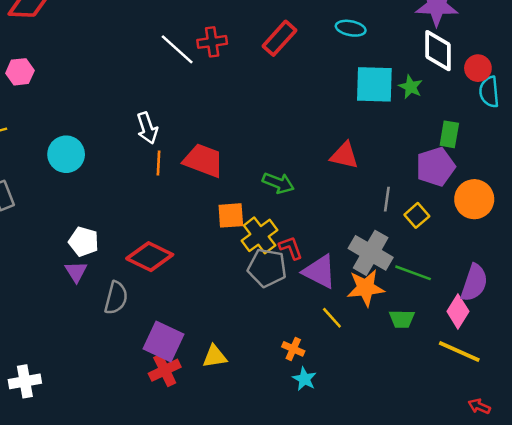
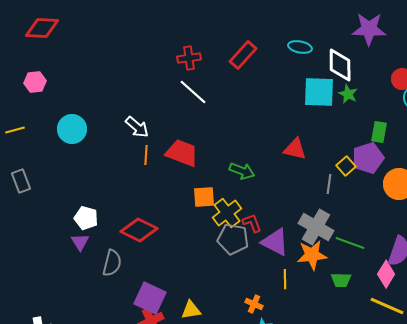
white line: (177, 49) -> (193, 92), moved
white diamond: (438, 51) -> (340, 65), moved
white arrow: (147, 128) -> (137, 127), turned -30
cyan circle: (66, 154) -> (72, 129), moved
yellow square: (417, 215) -> (346, 166), moved
yellow line: (332, 318) -> (285, 279), turned 42

